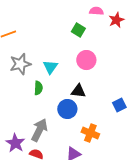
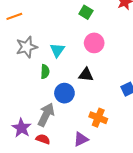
blue circle: (67, 109) -> (64, 93), moved

